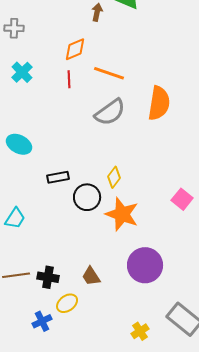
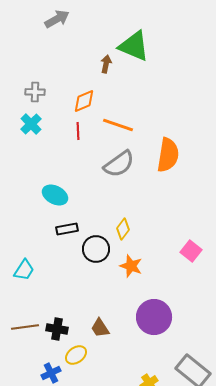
gray cross: (14, 28) -> (35, 92), moved
cyan ellipse: (19, 144) -> (55, 195), moved
orange star: (122, 214) -> (131, 266), size x0.7

